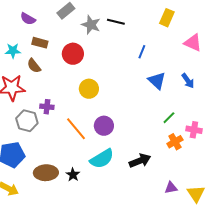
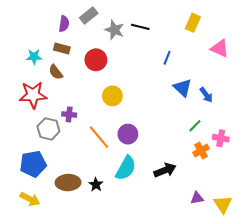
purple semicircle: (28, 19) -> (64, 24), moved, turned -112
blue arrow: (188, 81) -> (206, 95), moved
cyan semicircle: (102, 159) -> (126, 168), turned -30

